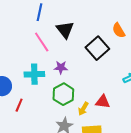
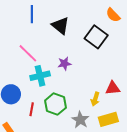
pink line: (42, 42) -> (28, 53), moved
green hexagon: (63, 94) -> (55, 104), moved

